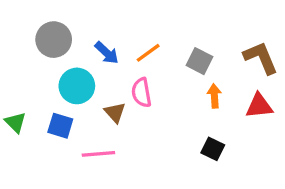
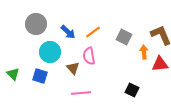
orange arrow: (214, 96) -> (144, 52), moved
pink line: (98, 154) -> (81, 93), moved

